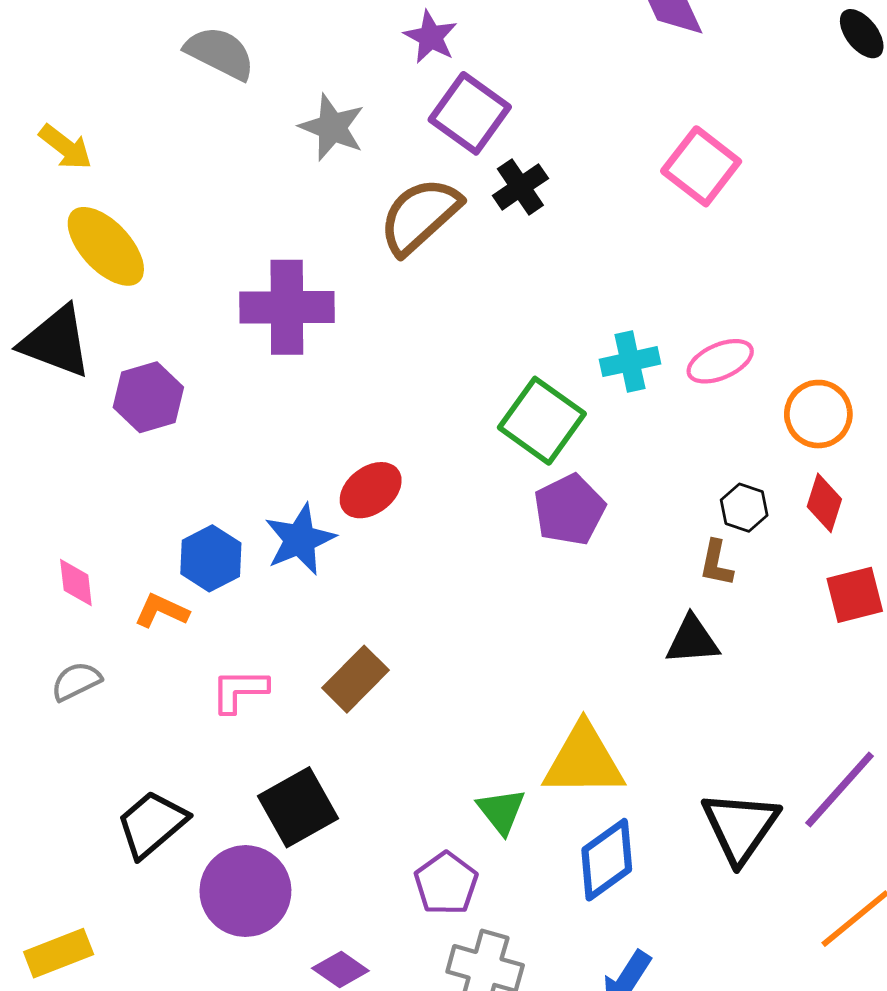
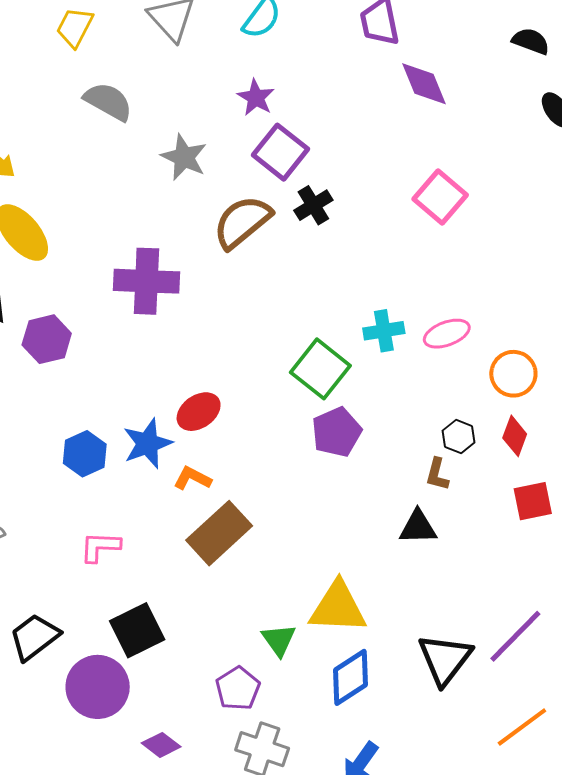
orange L-shape: (162, 611) -> (192, 478), moved
brown rectangle: (355, 679) -> (219, 533), moved, size x1.4

